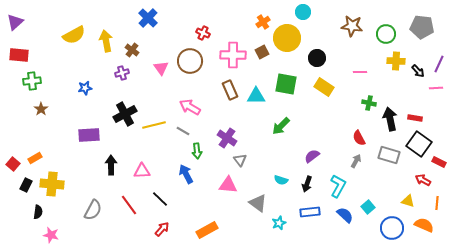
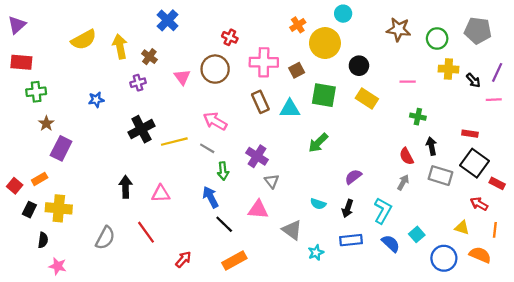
brown square: (262, 52) -> (297, 70), moved
black arrow: (390, 119) -> (431, 146), moved, size x0.7
purple rectangle: (89, 135) -> (61, 148), moved, turned -60
black line: (160, 199) -> (224, 224), moved

